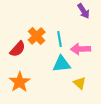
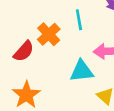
cyan line: (60, 39) -> (79, 20), moved

